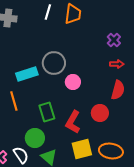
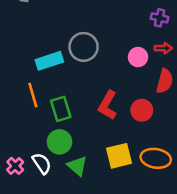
purple cross: (114, 40) -> (160, 18), turned -32
pink circle: (73, 82) -> (138, 57), moved
green rectangle: (47, 112) -> (61, 109), moved
red L-shape: (73, 122) -> (108, 105), moved

